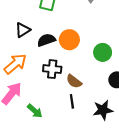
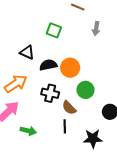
black triangle: (23, 30) -> (27, 52), turned 49
green circle: (103, 52) -> (86, 90), moved
green arrow: (35, 111) -> (28, 131), turned -35

